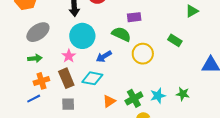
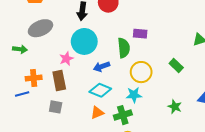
green semicircle: (121, 34) -> (124, 48), turned 48
green arrow: (35, 58) -> (20, 49), moved
cyan diamond: (92, 78) -> (100, 90), moved
green star: (183, 94) -> (175, 107), moved
cyan star: (158, 96) -> (134, 95), moved

